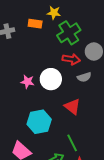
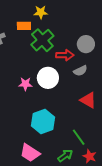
green cross: (69, 33) -> (42, 40), moved
red triangle: (72, 107) -> (88, 100), moved

